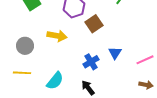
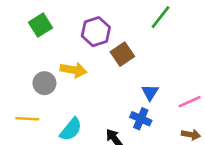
gray circle: (25, 46) -> (44, 83), moved
blue cross: (91, 62) -> (141, 119), moved, turned -35

